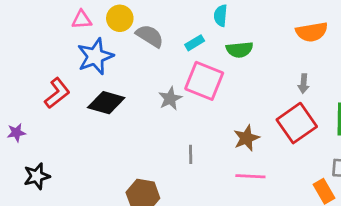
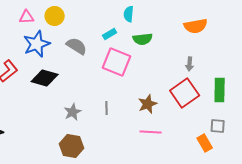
gray semicircle: (150, 36) -> (77, 46), moved
gray star: (170, 99) -> (73, 112), moved
gray line: (191, 154) -> (107, 108), moved

